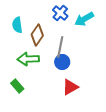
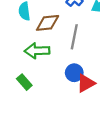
brown diamond: (37, 35) -> (48, 23), turned 50
blue circle: (62, 62) -> (74, 73), moved

